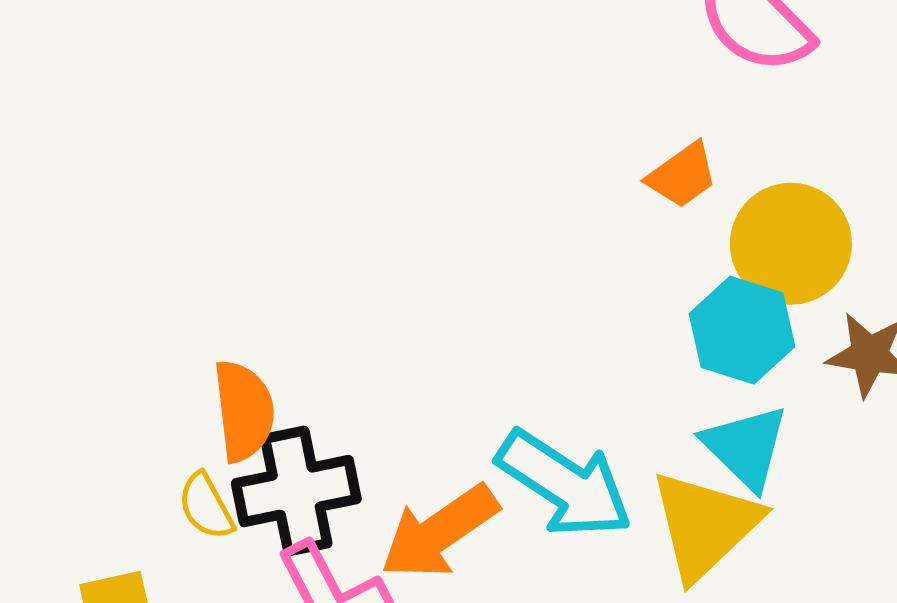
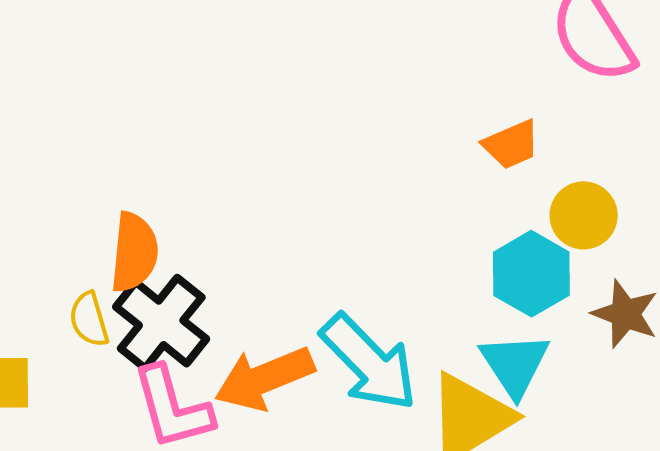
yellow circle: (791, 244) -> (584, 215), size x0.7
black cross: (296, 491) -> (161, 323), turned 38

